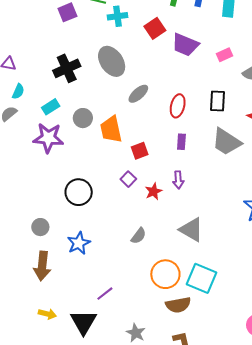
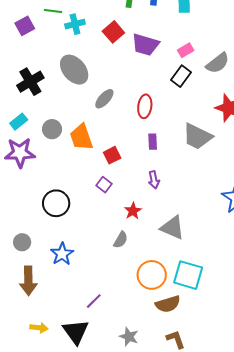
black rectangle: (218, 101) -> (181, 76), moved, turned 40
red star: (154, 191) -> (133, 211), moved

